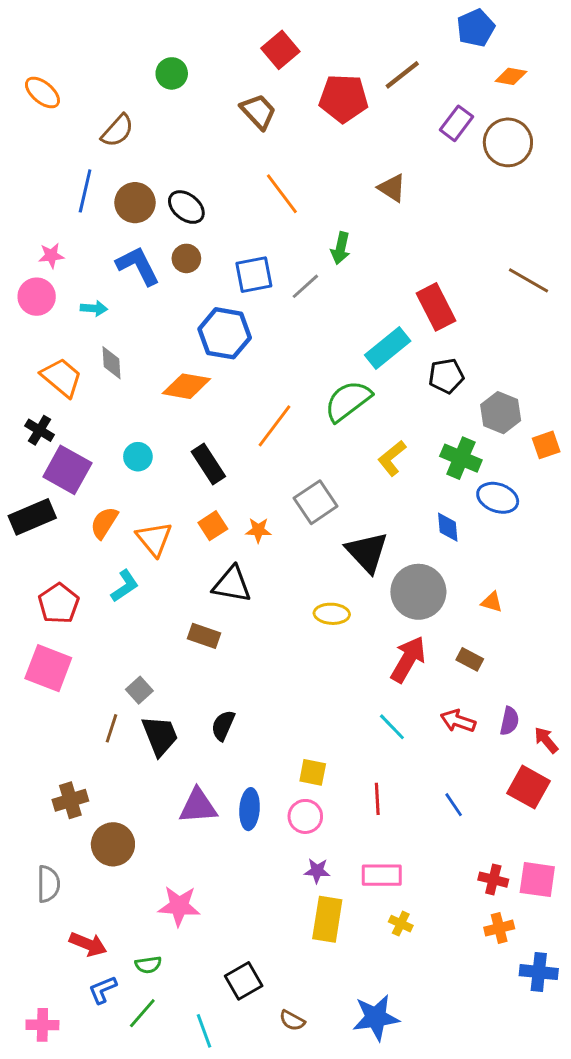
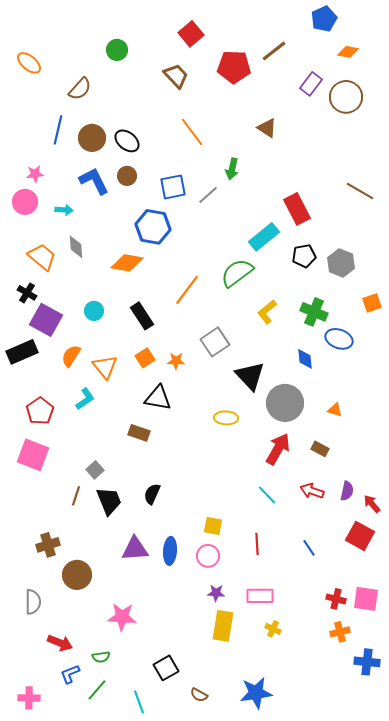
gray hexagon: (501, 413) -> (341, 263), moved

